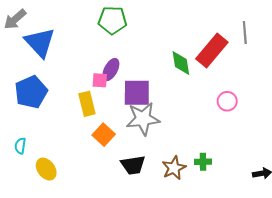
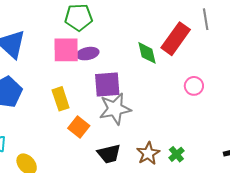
purple ellipse: (111, 69) -> (88, 54), moved, turned 55
pink square: (100, 80) -> (66, 50), moved, size x1.8
green cross: (203, 162) -> (176, 154), moved, turned -35

